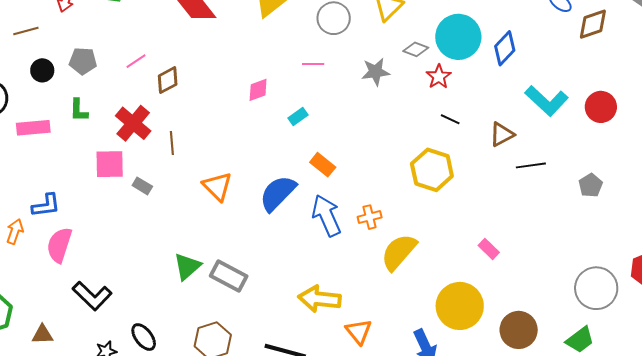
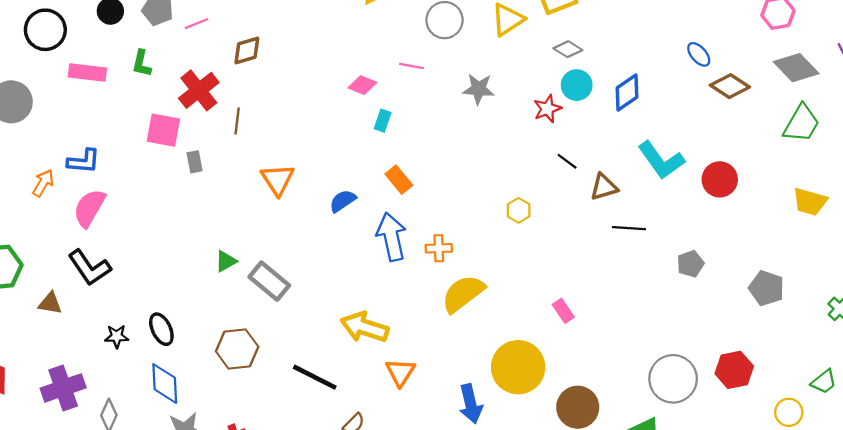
brown diamond: (593, 24) -> (730, 86), turned 40
cyan circle: (458, 37) -> (577, 85), moved, size x0.6
gray diamond: (416, 49) -> (568, 49), moved
pink line: (136, 61) -> (196, 24), moved
pink diamond: (258, 90) -> (362, 85), moved, turned 30
cyan rectangle: (298, 117) -> (383, 121), turned -48
black line: (450, 119) -> (567, 161), moved
yellow hexagon: (432, 170) -> (519, 210), size x0.5
gray rectangle: (142, 186) -> (195, 162), turned 36
blue semicircle: (278, 193) -> (343, 201), size x0.6
green triangle: (187, 266) -> (226, 261), size x0.7
black L-shape: (92, 296) -> (89, 268), moved

